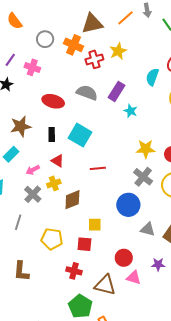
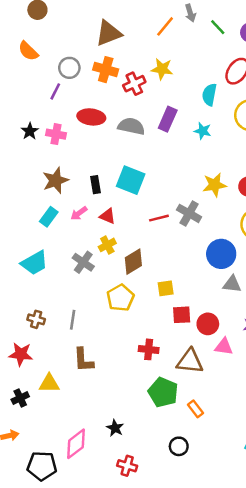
brown triangle: (92, 24) -> (109, 33), moved
yellow star: (118, 51) -> (162, 69), turned -30
purple line: (10, 60) -> (55, 91), moved
pink cross: (32, 67) -> (56, 134), moved
red ellipse: (53, 101) -> (91, 117), moved
cyan star: (131, 111) -> (203, 131), moved
pink arrow: (33, 170) -> (79, 213), moved
gray cross: (143, 177) -> (189, 213), moved
blue circle: (128, 205) -> (221, 254), moved
gray line: (18, 222) -> (73, 320), moved
yellow pentagon: (52, 239) -> (120, 298), moved, turned -30
red square: (84, 244) -> (182, 315), moved

